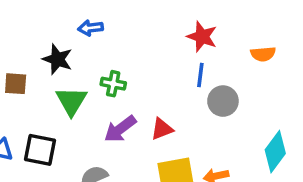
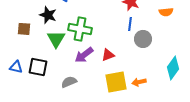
green cross: (113, 84) -> (80, 29), size x1.6

